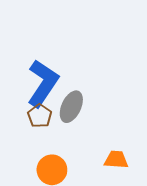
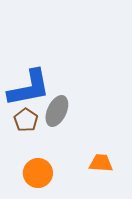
blue L-shape: (43, 83) -> (29, 88), turned 45

